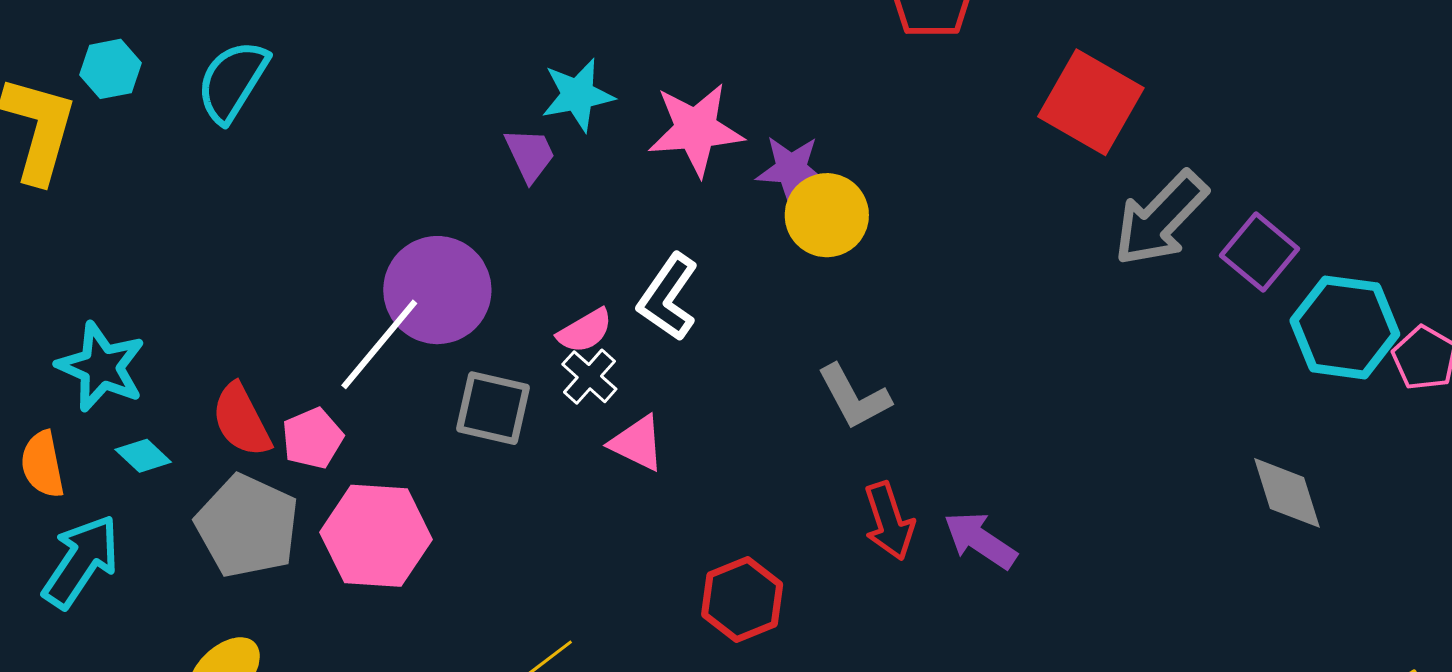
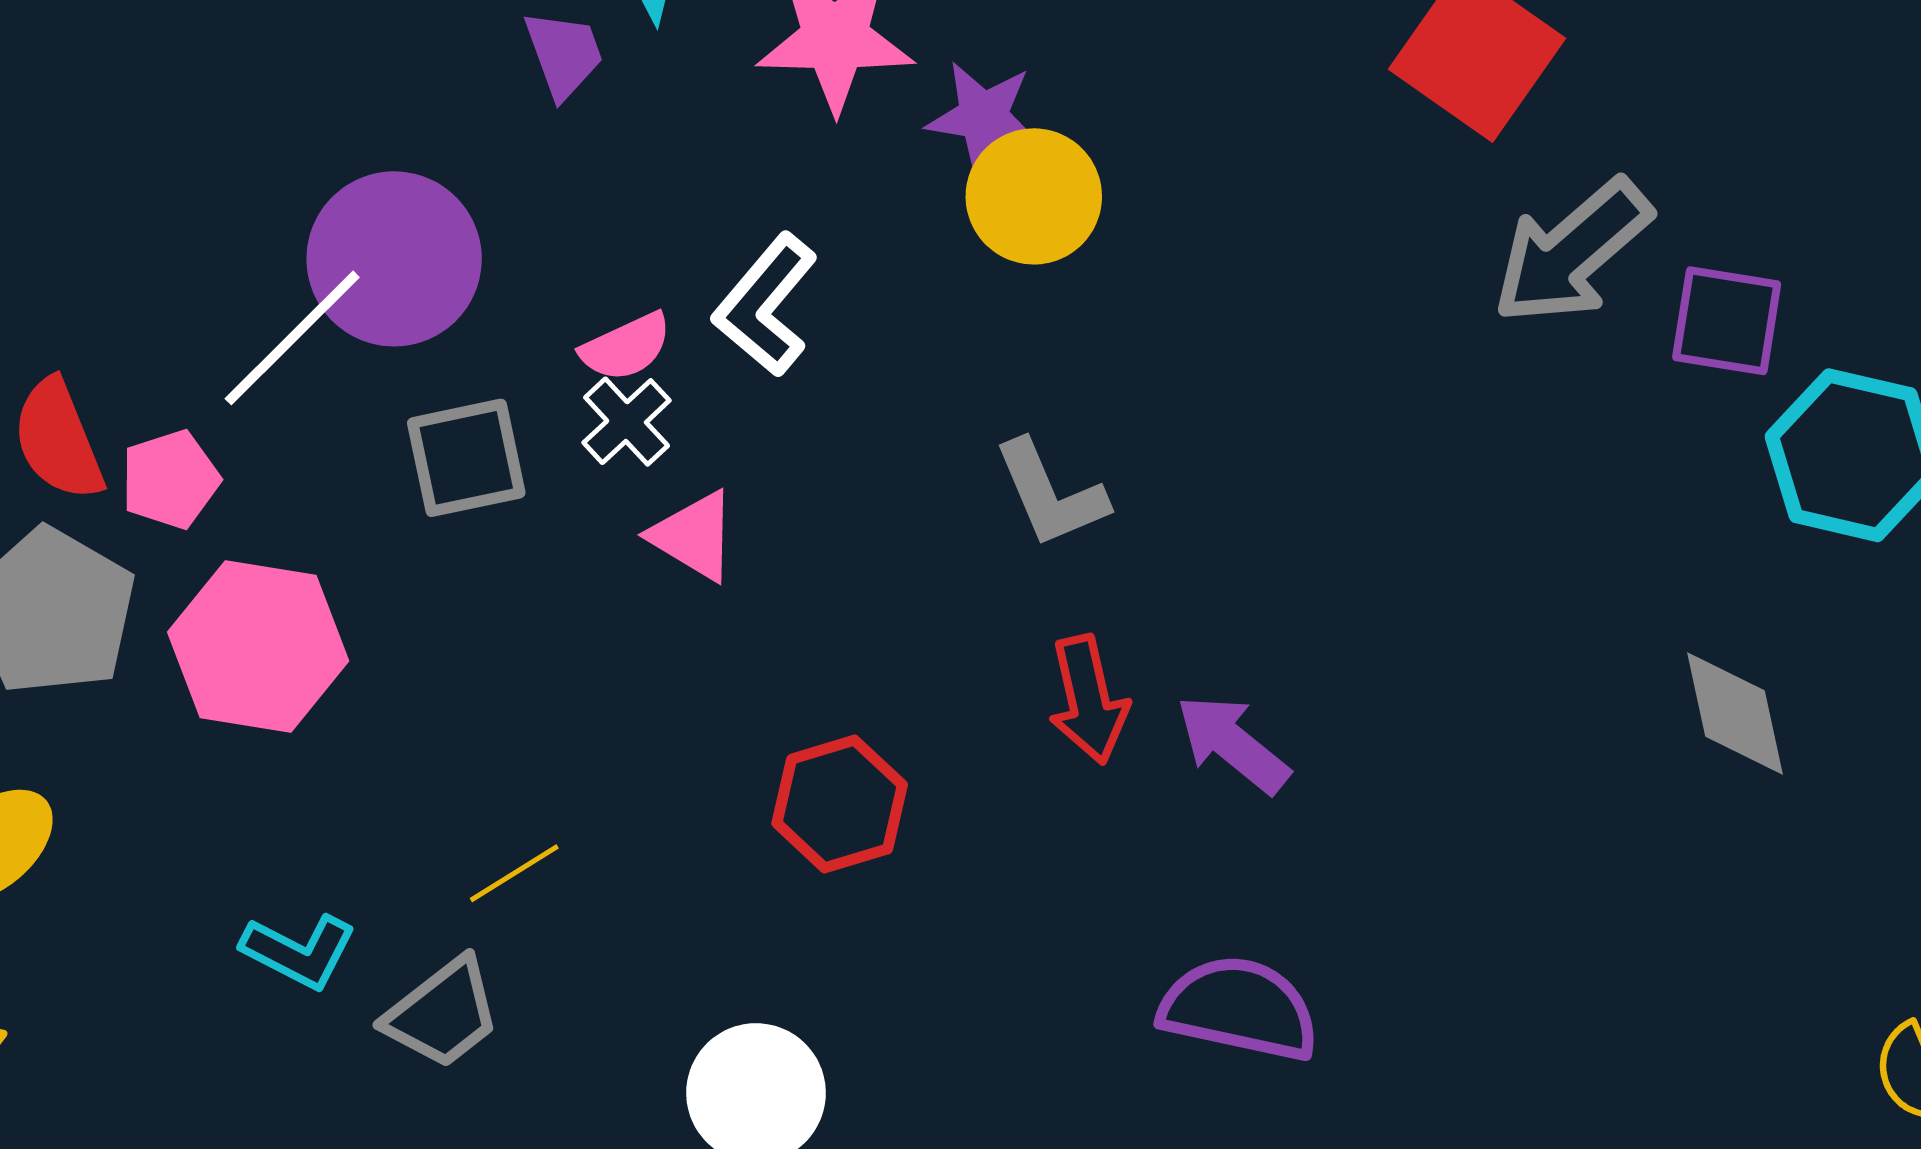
purple square: (1260, 252) -> (1727, 321), turned -36
gray square: (493, 408) -> (466, 458), turned -30

